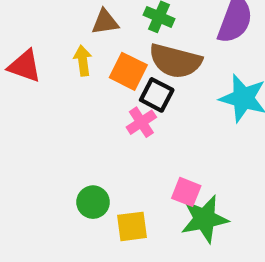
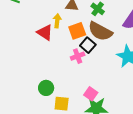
red triangle: (25, 66) -> (45, 33), moved
orange square: (128, 71) -> (77, 31), turned 30

